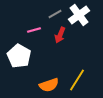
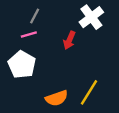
gray line: (55, 14) -> (35, 16), moved, turned -32
pink line: (34, 30) -> (29, 35), moved

